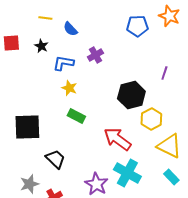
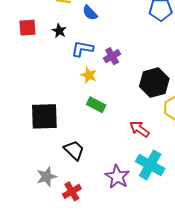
purple cross: (95, 55) -> (112, 56), moved
red arrow: (117, 139) -> (139, 129), size x0.7

